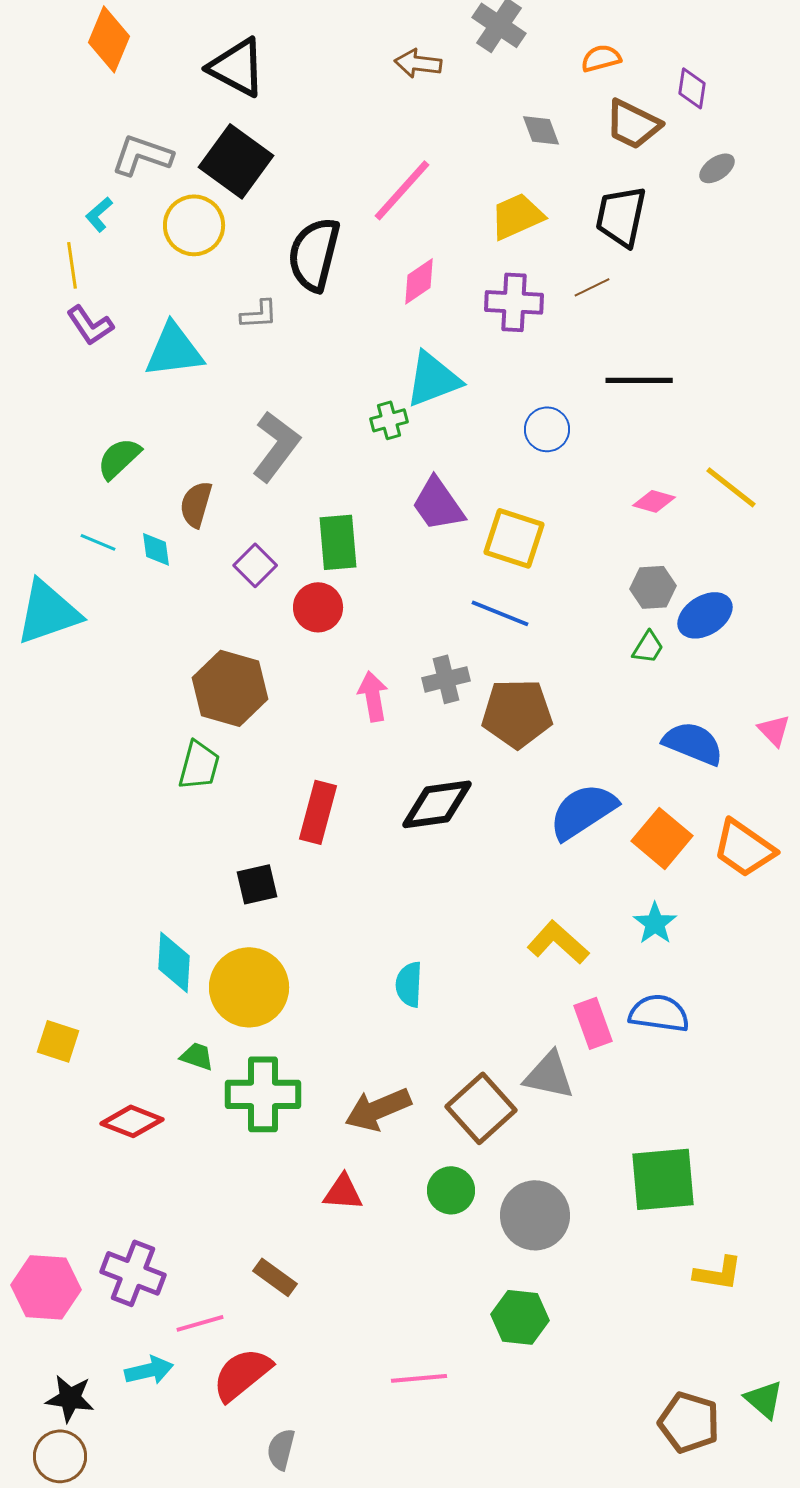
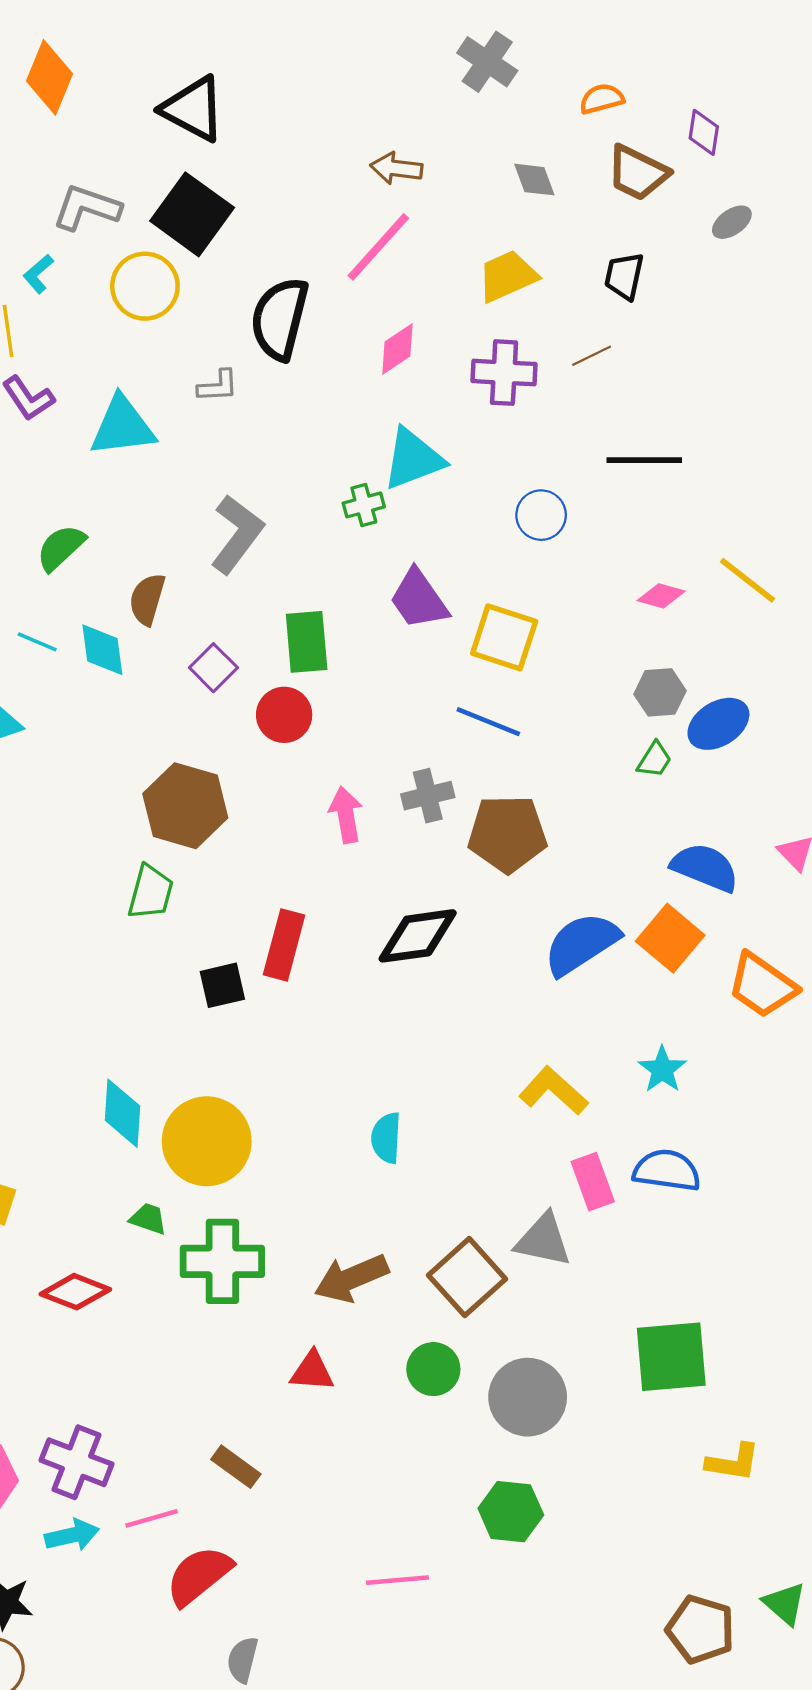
brown arrow: (418, 63) -> (396, 168), moved
black trapezoid: (621, 216) -> (624, 276), size x0.7
cyan diamond: (156, 549) -> (102, 650), size x1.4
orange square: (662, 838) -> (670, 938), moved
black square: (257, 884) -> (222, 985), moved
cyan arrow: (149, 1370) -> (72, 1535), moved

